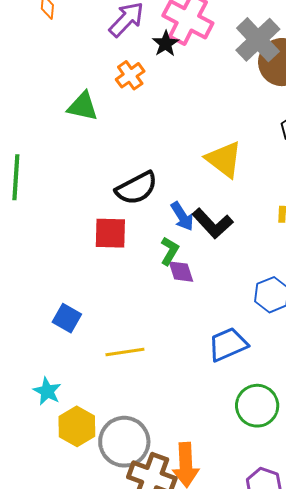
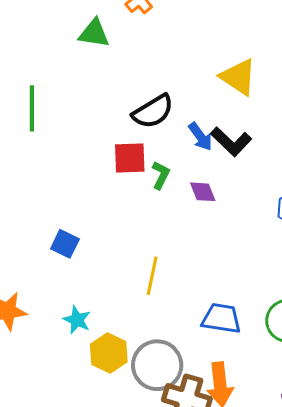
green L-shape: (170, 251) -> (161, 175), moved
blue square: (67, 318) -> (65, 244), moved
blue trapezoid: (228, 344) -> (221, 318), moved, turned 36
yellow line: (125, 352) -> (152, 276), turned -66

